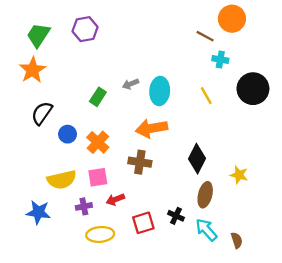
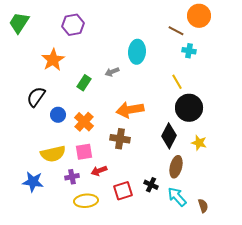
green trapezoid: (38, 35) -> (19, 23), moved
orange star: (33, 70) -> (53, 60), moved
black circle: (253, 89) -> (189, 108), moved
cyan ellipse: (160, 91) -> (137, 52), moved
yellow star: (239, 175) -> (199, 143), moved

